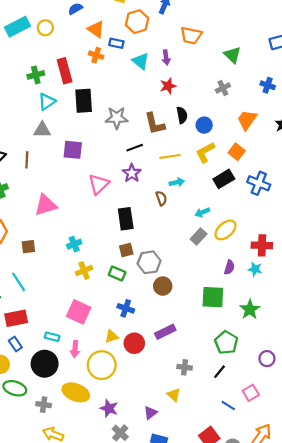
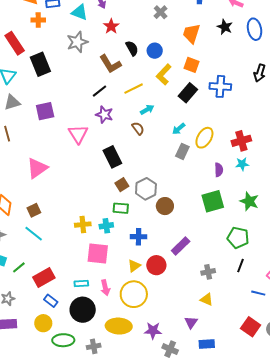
gray star: (117, 118) -> (77, 42), moved
cyan cross: (74, 244) -> (106, 226), moved, turned 32
yellow cross: (84, 270) -> (83, 225), moved, turned 35
cyan line: (19, 282) -> (34, 234), moved

